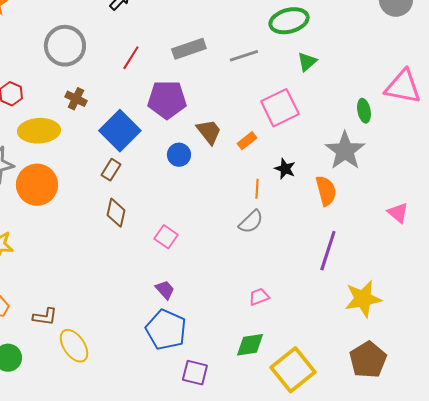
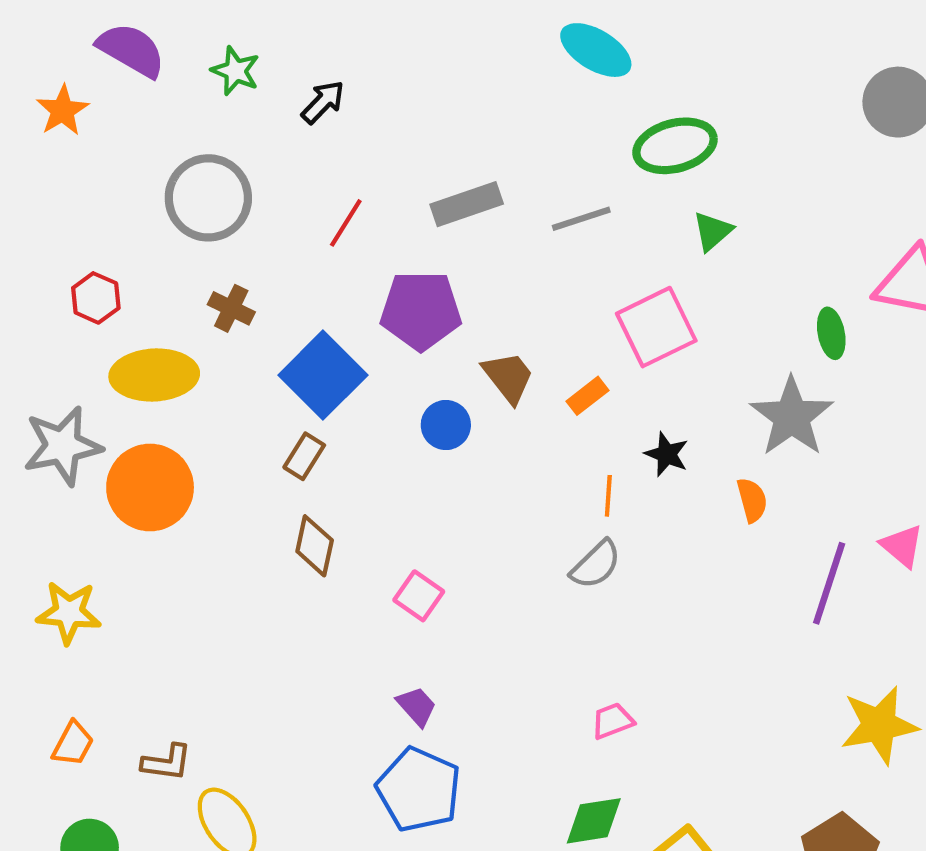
orange semicircle: (326, 191) -> (752, 500), size x0.7
purple line: (328, 251) -> (829, 583), moved
yellow star: (363, 299) -> (879, 725), moved

